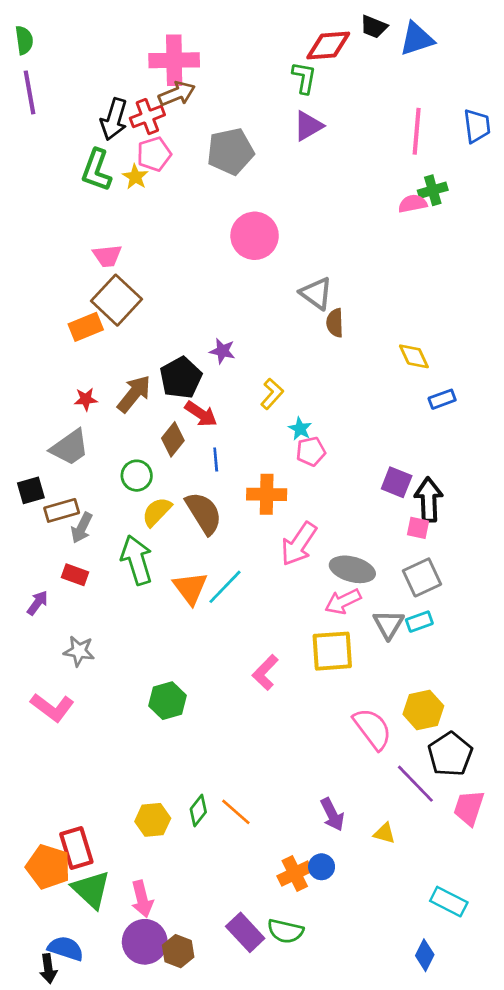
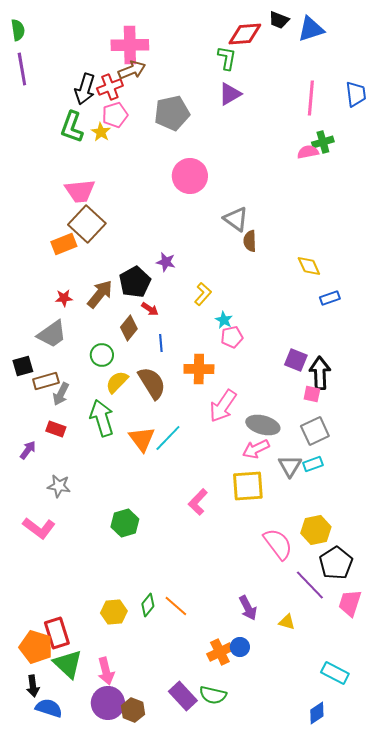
pink trapezoid: (107, 256) -> (80, 191), size x1.4
red arrow: (201, 414) -> (150, 309), size x0.7
blue diamond: (425, 955) -> (317, 713), turned 30
black arrow: (48, 969) -> (33, 686), moved

